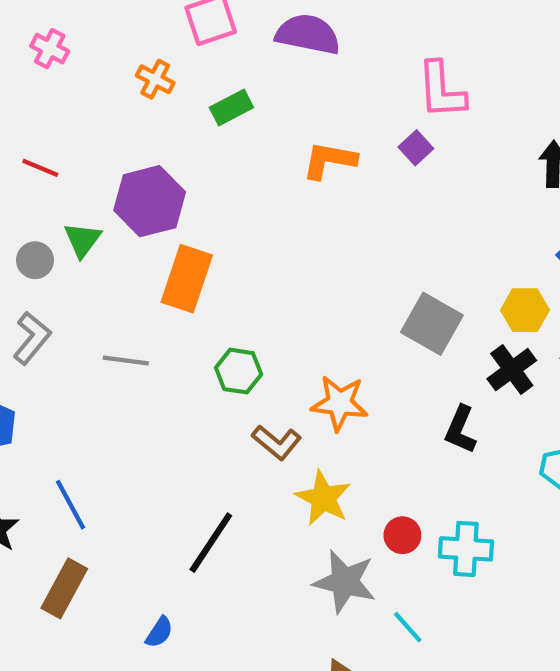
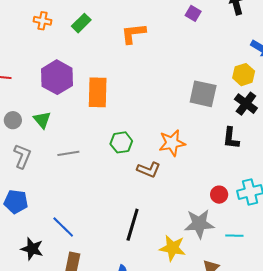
purple square: (416, 148) -> (193, 13), moved
green triangle: (83, 240) -> (42, 120), moved
orange rectangle: (187, 279) -> (98, 92), moved
yellow star: (323, 498) -> (172, 248), moved
cyan line: (408, 627) -> (234, 236), turned -30

